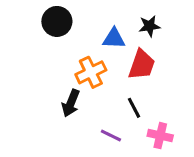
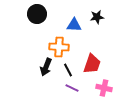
red trapezoid: (142, 65) -> (92, 64), moved
orange cross: (91, 72) -> (59, 47), turned 30
black line: (134, 108) -> (68, 70), moved

